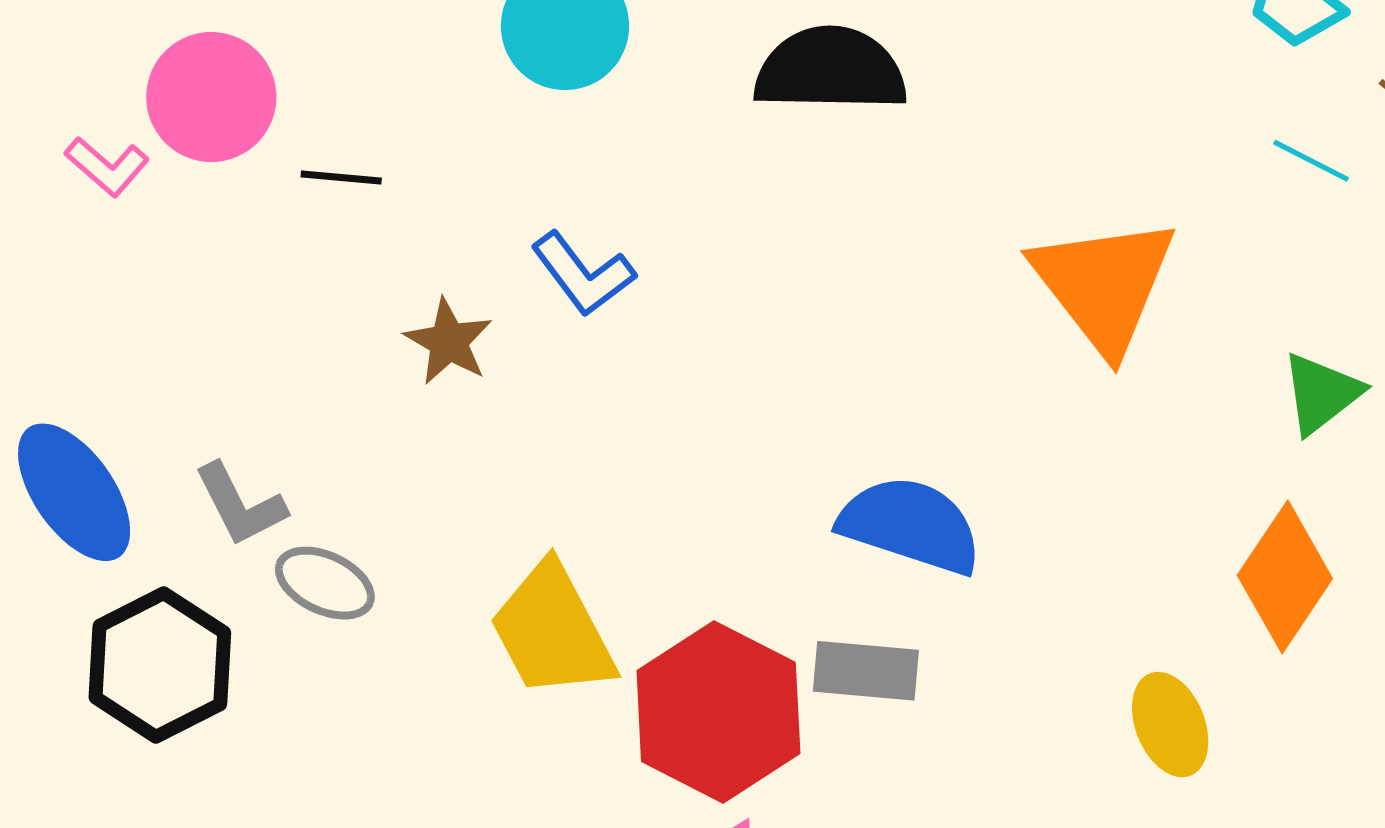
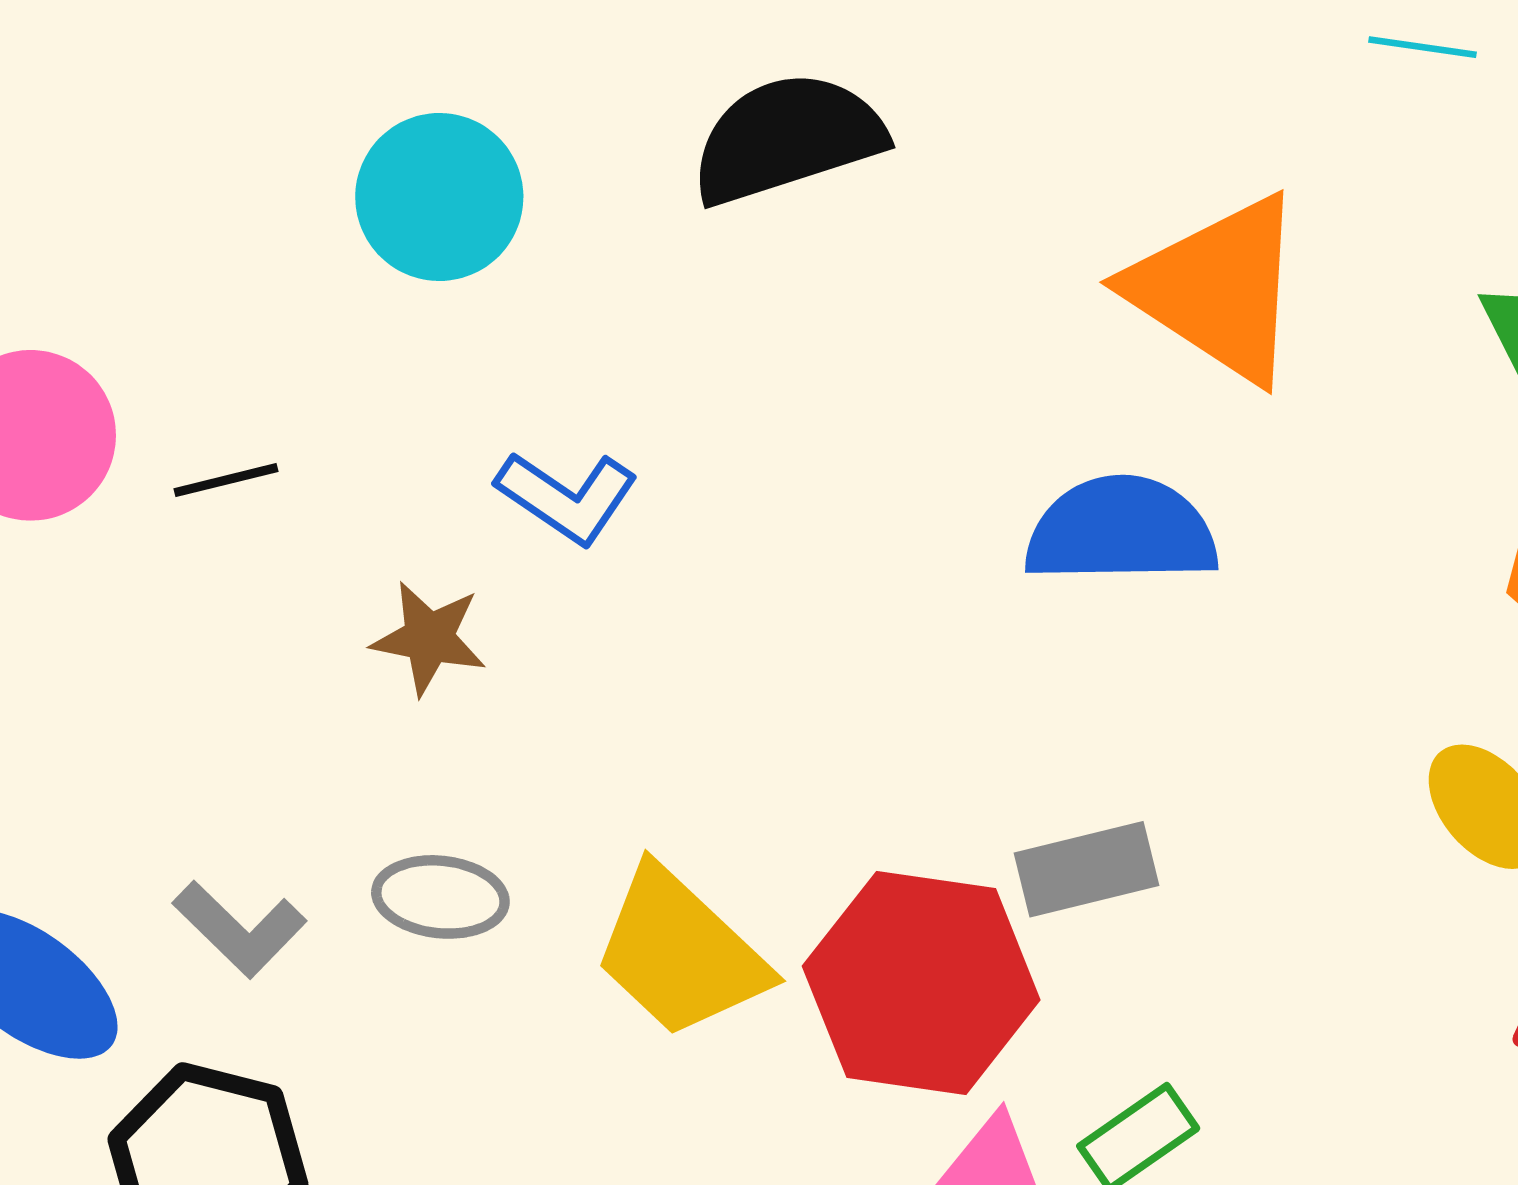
blue semicircle: (910, 525) -> (1121, 530), moved
gray ellipse: (325, 583) -> (440, 897), moved

